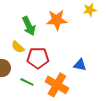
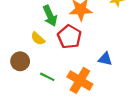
red pentagon: (38, 58) -> (69, 37), moved, turned 30

